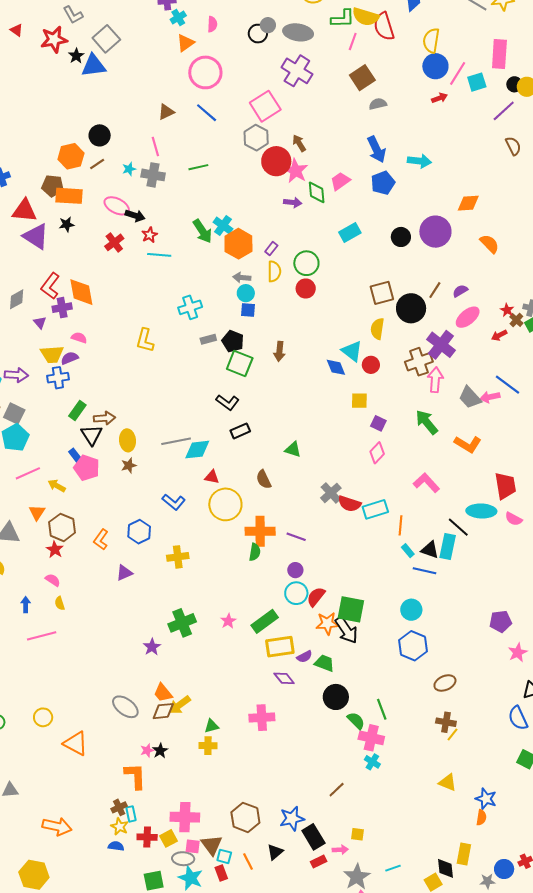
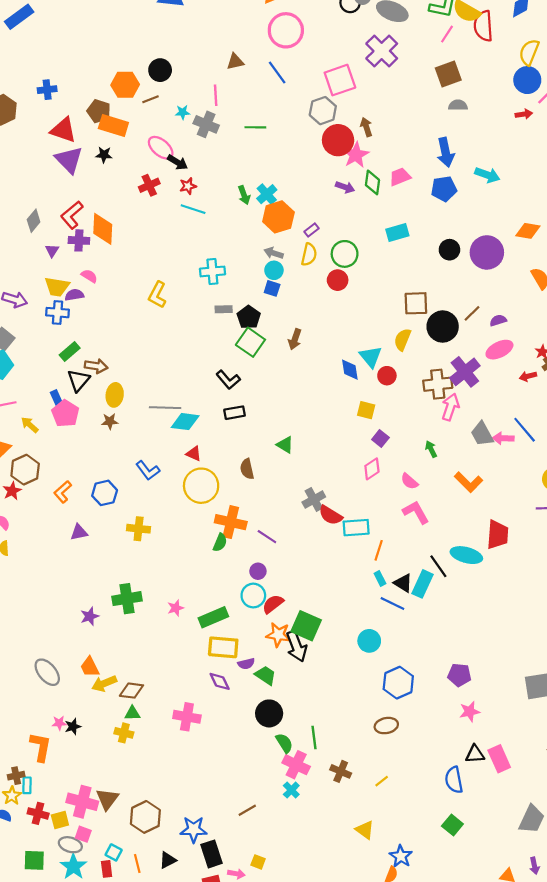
green arrow: (203, 231) -> (244, 195), size x0.7
gray diamond: (17, 299) -> (34, 221), turned -35
green arrow: (427, 422) -> (431, 449), size x0.6
pink semicircle: (514, 519) -> (409, 481), moved
blue hexagon: (413, 646) -> (398, 683), moved
brown diamond: (163, 711) -> (131, 691), moved
brown cross: (446, 722) -> (341, 771), moved
brown triangle: (212, 845) -> (107, 799), moved

